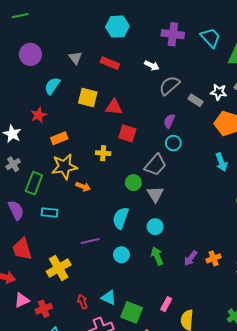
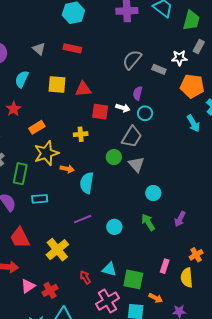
white arrow: (152, 65) -> (123, 108), moved
cyan semicircle: (121, 218) -> (87, 183), moved
cyan circle: (155, 227) -> (153, 193), moved
orange cross: (214, 258) -> (196, 255), moved

